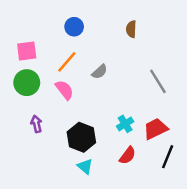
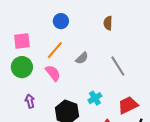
gray line: (158, 81) -> (118, 66), moved
cyan cross: (125, 124) -> (95, 98), moved

